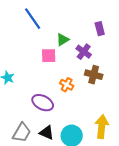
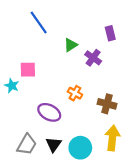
pink square: (49, 56) -> (28, 70), moved
brown cross: (94, 75) -> (107, 104), moved
black triangle: (47, 133) -> (54, 144), turned 42

